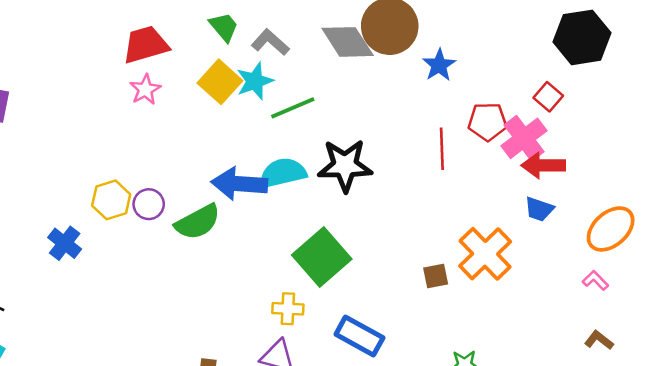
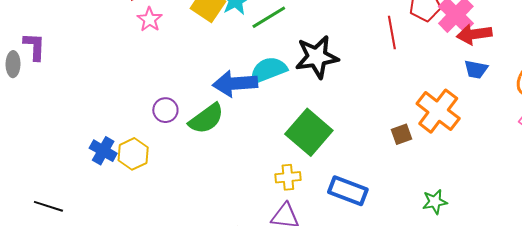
yellow hexagon: (111, 200) -> (133, 154), moved

